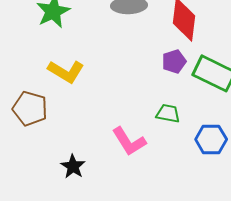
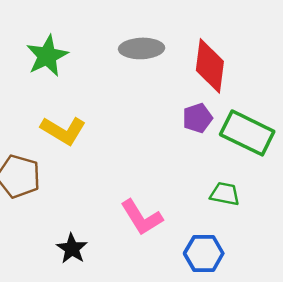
green trapezoid: (168, 113) -> (225, 194), moved
blue hexagon: (211, 139) -> (204, 253), moved

